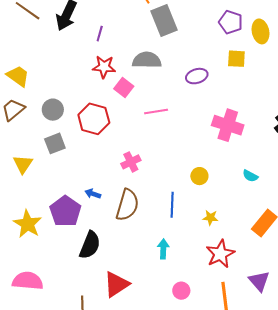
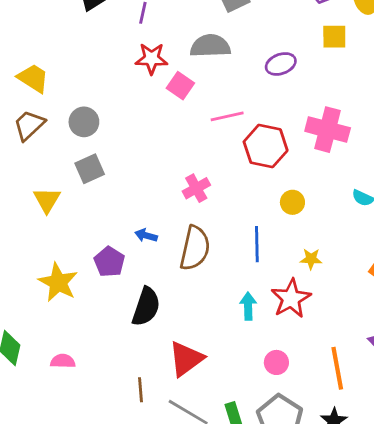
red hexagon: (94, 119) -> (266, 146), moved
purple pentagon: (65, 211) -> (109, 262), size x0.7
red star: (220, 254) -> (291, 299), moved
pink semicircle: (28, 281) -> (63, 361), size x0.6

